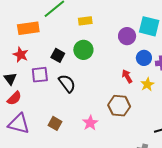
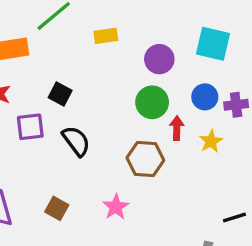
purple circle: (127, 36) -> (159, 59), moved
green circle: (83, 50) -> (152, 102), moved
red arrow: (127, 76) -> (177, 128), turned 32
brown hexagon: (119, 106) -> (145, 159), moved

